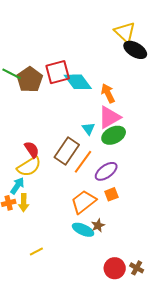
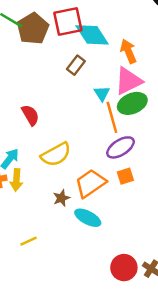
brown rectangle: (67, 151) -> (76, 65), moved, size x0.6
orange line: (83, 162) -> (112, 117), moved, turned -55
yellow semicircle: (29, 167) -> (56, 154), moved
brown star: (98, 225) -> (61, 198), moved

